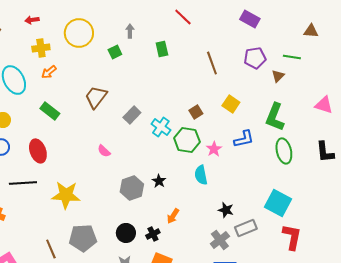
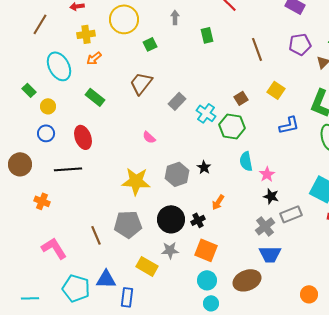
green square: (115, 52) -> (150, 44), moved
pink star: (214, 149) -> (267, 174), moved
yellow star: (66, 195) -> (136, 181), moved
black circle: (126, 233) -> (171, 219), size x1.4

